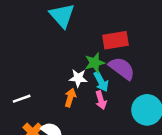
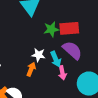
green star: (95, 63) -> (51, 29), moved
pink arrow: (101, 100) -> (62, 73), moved

